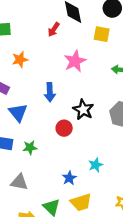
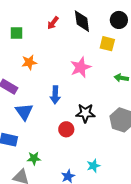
red arrow: (54, 29) -> (53, 23), moved
black star: (83, 110) -> (85, 113), turned -30
green star: (30, 147) -> (34, 158), moved

